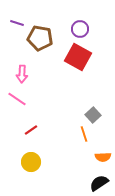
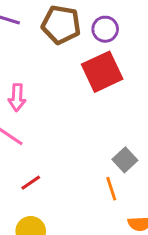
brown pentagon: (40, 38) -> (61, 25), moved
red square: (78, 57) -> (102, 72), turned 36

